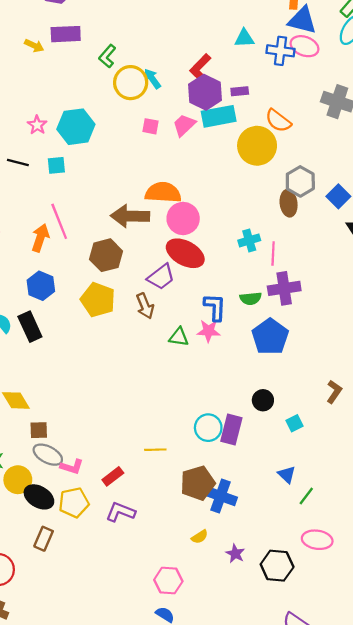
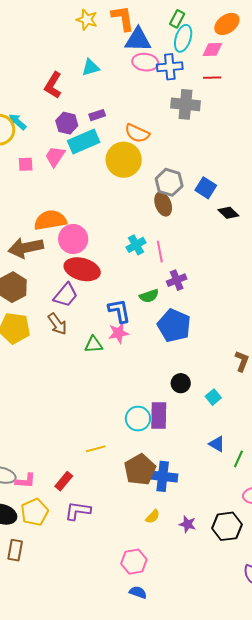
blue cross: (281, 51) -> (170, 67), moved
red L-shape: (200, 68) -> (53, 85), moved
purple hexagon: (205, 92) -> (67, 123), size x0.7
purple cross: (284, 288) -> (177, 280), size x0.7

